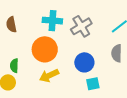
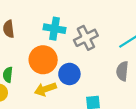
blue circle: (84, 62) -> (69, 74), moved

